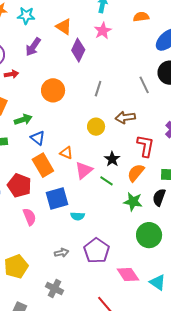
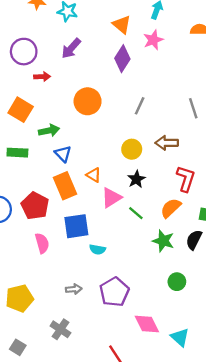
orange triangle: (64, 27) -> (122, 24), moved
black star: (112, 159) -> (136, 179), moved
green circle: (149, 235) -> (177, 282), size x0.6

